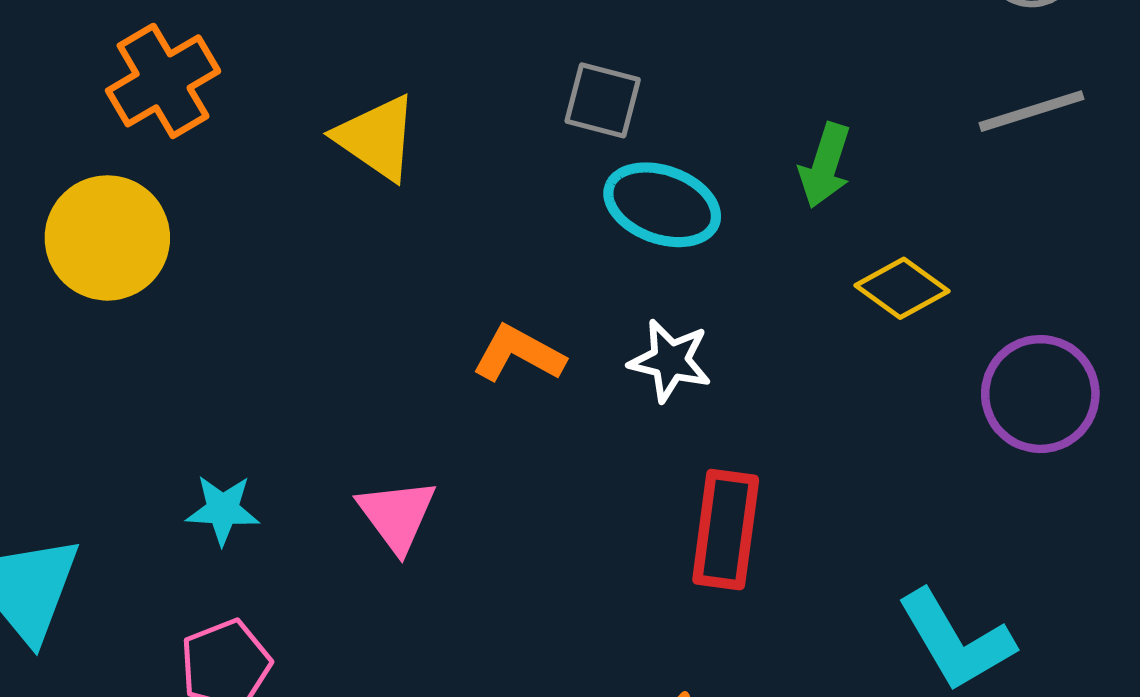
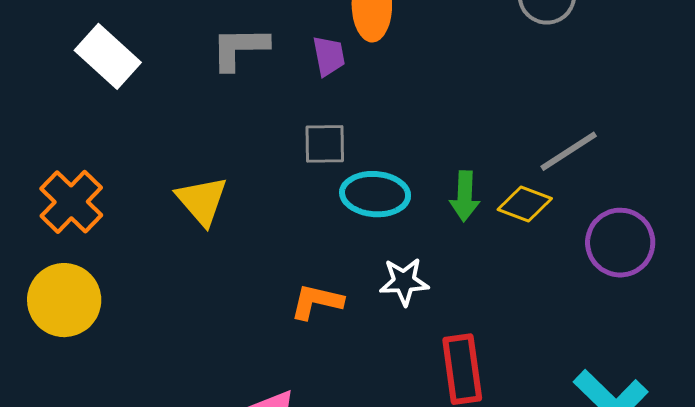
gray line: (1032, 111) -> (569, 151), moved
yellow triangle: (377, 138) -> (202, 201), turned 30
green arrow: (825, 165) -> (465, 196), moved

